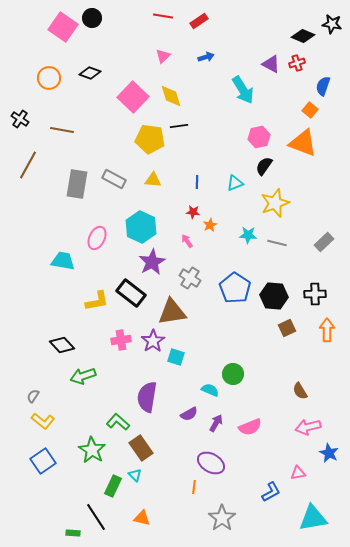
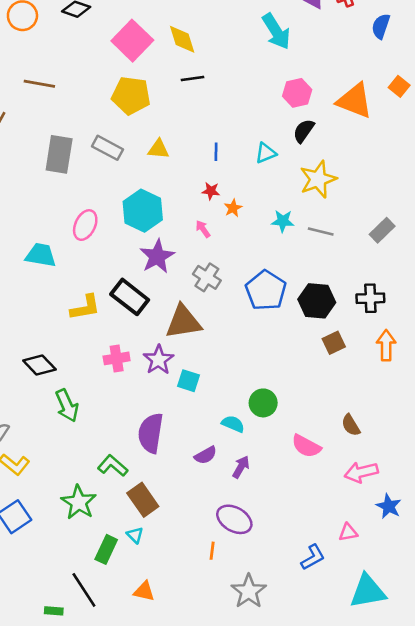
orange square: (310, 110) -> (399, 86), moved
yellow pentagon: (150, 139) -> (131, 96), moved
green arrow: (83, 376) -> (67, 406), turned -95
pink semicircle: (250, 427) -> (306, 446), moved, turned 50

